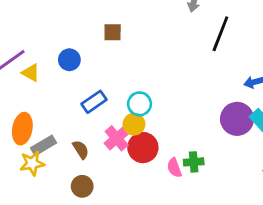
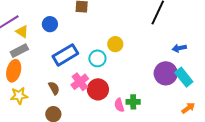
blue rectangle: (94, 102) -> (65, 55), size x1.4
yellow circle: (134, 124) -> (115, 44), moved
gray rectangle: (44, 145) -> (19, 51), moved

